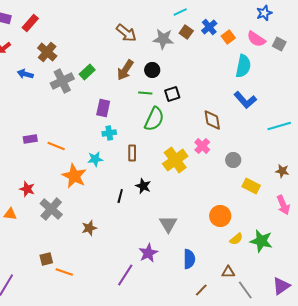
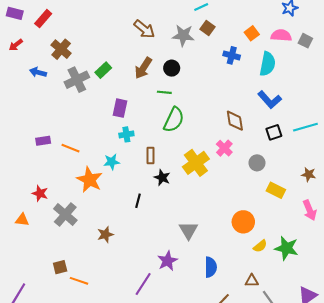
blue cross: (209, 27) -> (232, 55), moved, turned -35
pink semicircle: (256, 39) -> (281, 35), turned 150
black square: (172, 94) -> (274, 132), moved
black star: (143, 186) -> (162, 178), moved

